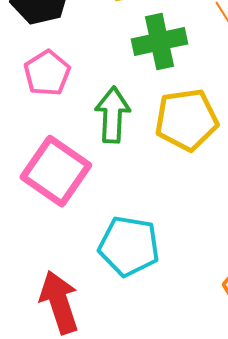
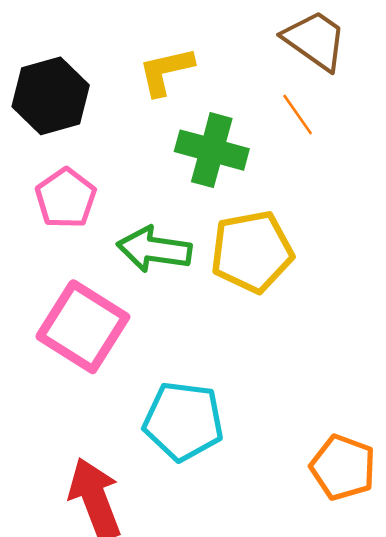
green cross: (159, 41) -> (212, 150), turned 30
green arrow: (113, 115) -> (154, 249), turned -82

